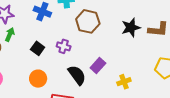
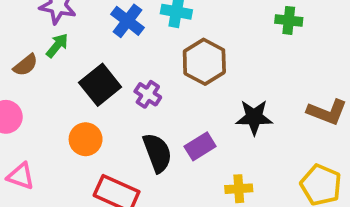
black star: (131, 28) -> (254, 117), moved
black square: (38, 48) -> (100, 85), size x1.5

